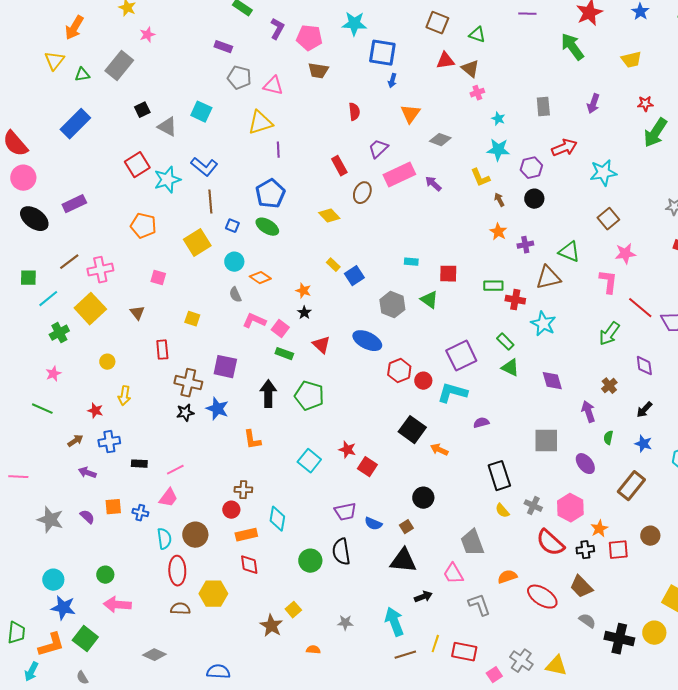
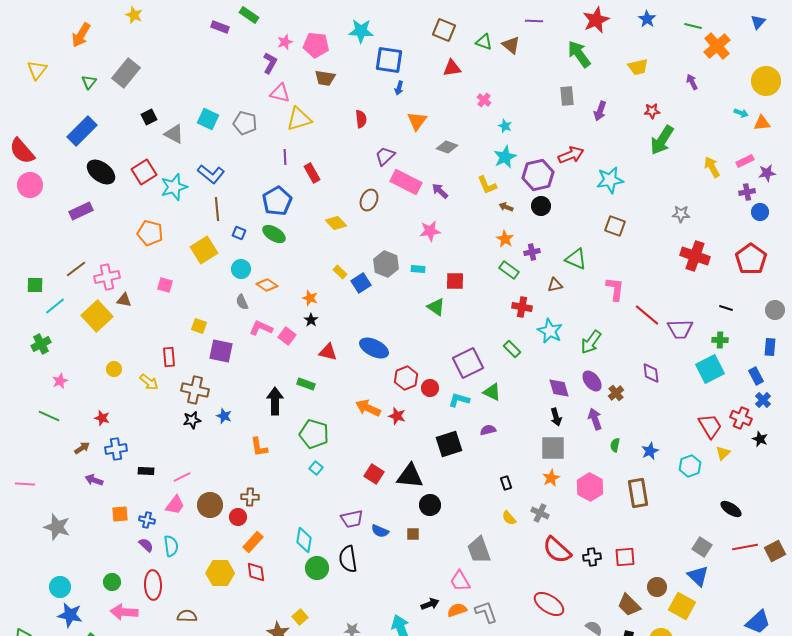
purple L-shape: (277, 29) -> (270, 63), moved
pink star: (147, 35) -> (285, 42), moved
purple rectangle: (223, 47) -> (220, 27), moved
yellow triangle: (54, 61) -> (37, 70), moved
brown triangle: (470, 69) -> (511, 45), moved
green triangle: (82, 75) -> (89, 82), turned -42
gray pentagon: (239, 78) -> (245, 123), moved
pink cross: (477, 93) -> (484, 100), turned -32
gray rectangle: (543, 107) -> (567, 96), moved
yellow triangle: (260, 123) -> (299, 119), moved
cyan star: (498, 150) -> (505, 157), turned -30
red rectangle: (339, 166) -> (312, 173), moved
purple hexagon: (531, 168) -> (538, 175), size x1.4
pink rectangle: (399, 175) -> (406, 182), turned 52
brown arrow: (499, 200) -> (506, 207), turned -40
black ellipse: (34, 219) -> (101, 172), moved
brown square: (608, 219) -> (615, 226), turned -30
pink star: (625, 254) -> (430, 231), moved
brown triangle: (548, 278) -> (555, 285), size x0.6
green rectangle: (493, 286) -> (509, 270), moved, turned 36
gray hexagon: (392, 305) -> (386, 264), moved
brown triangle: (137, 313) -> (124, 300), moved, turned -42
green cross: (59, 333) -> (41, 344), moved
green arrow: (609, 334) -> (591, 342), moved
red triangle: (321, 345) -> (328, 352), turned -30
green rectangle: (284, 354) -> (306, 384), moved
purple square: (225, 367) -> (221, 351), moved
green triangle: (510, 368) -> (492, 392), moved
cyan L-shape: (452, 393) -> (459, 400), size x0.7
yellow arrow: (124, 396) -> (149, 382), moved, turned -60
green pentagon: (309, 396) -> (314, 434), moved
blue star: (217, 409) -> (224, 416), size x0.7
black arrow: (644, 410) -> (556, 417), moved, turned -60
black square: (412, 430) -> (449, 444), moved, turned 36
blue star: (643, 444) -> (650, 451), turned 30
red star: (347, 450) -> (397, 416), moved
orange arrow: (439, 450) -> (368, 408), moved, size x1.4
cyan square: (309, 461) -> (316, 468), size x0.6
purple ellipse: (585, 464) -> (592, 381), moved
black rectangle: (499, 476) -> (506, 483), size x0.5
brown rectangle: (631, 486) -> (638, 493), turned -48
pink hexagon: (570, 508) -> (590, 487), moved
purple semicircle: (87, 517) -> (146, 545), moved
cyan diamond: (277, 519) -> (304, 540), moved
brown square: (406, 527) -> (413, 534), turned 32
orange star: (599, 529) -> (551, 478), moved
brown circle: (195, 535) -> (210, 505), moved
orange rectangle: (246, 535) -> (253, 542), turned -35
brown circle: (650, 536) -> (657, 587), moved
black triangle: (403, 561) -> (410, 476), moved
red ellipse: (177, 571) -> (153, 585), moved
orange semicircle: (507, 577) -> (457, 610), moved
brown trapezoid: (581, 587) -> (629, 605), moved
yellow hexagon: (213, 594) -> (220, 573), moved

